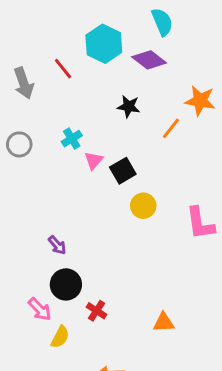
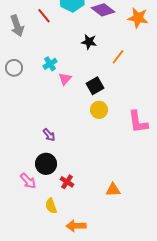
orange star: (200, 101) -> (138, 18), moved
black square: (123, 171) -> (95, 86), moved
purple arrow: (57, 245) -> (49, 135), moved
yellow semicircle: (60, 337) -> (51, 206), moved, turned 133

